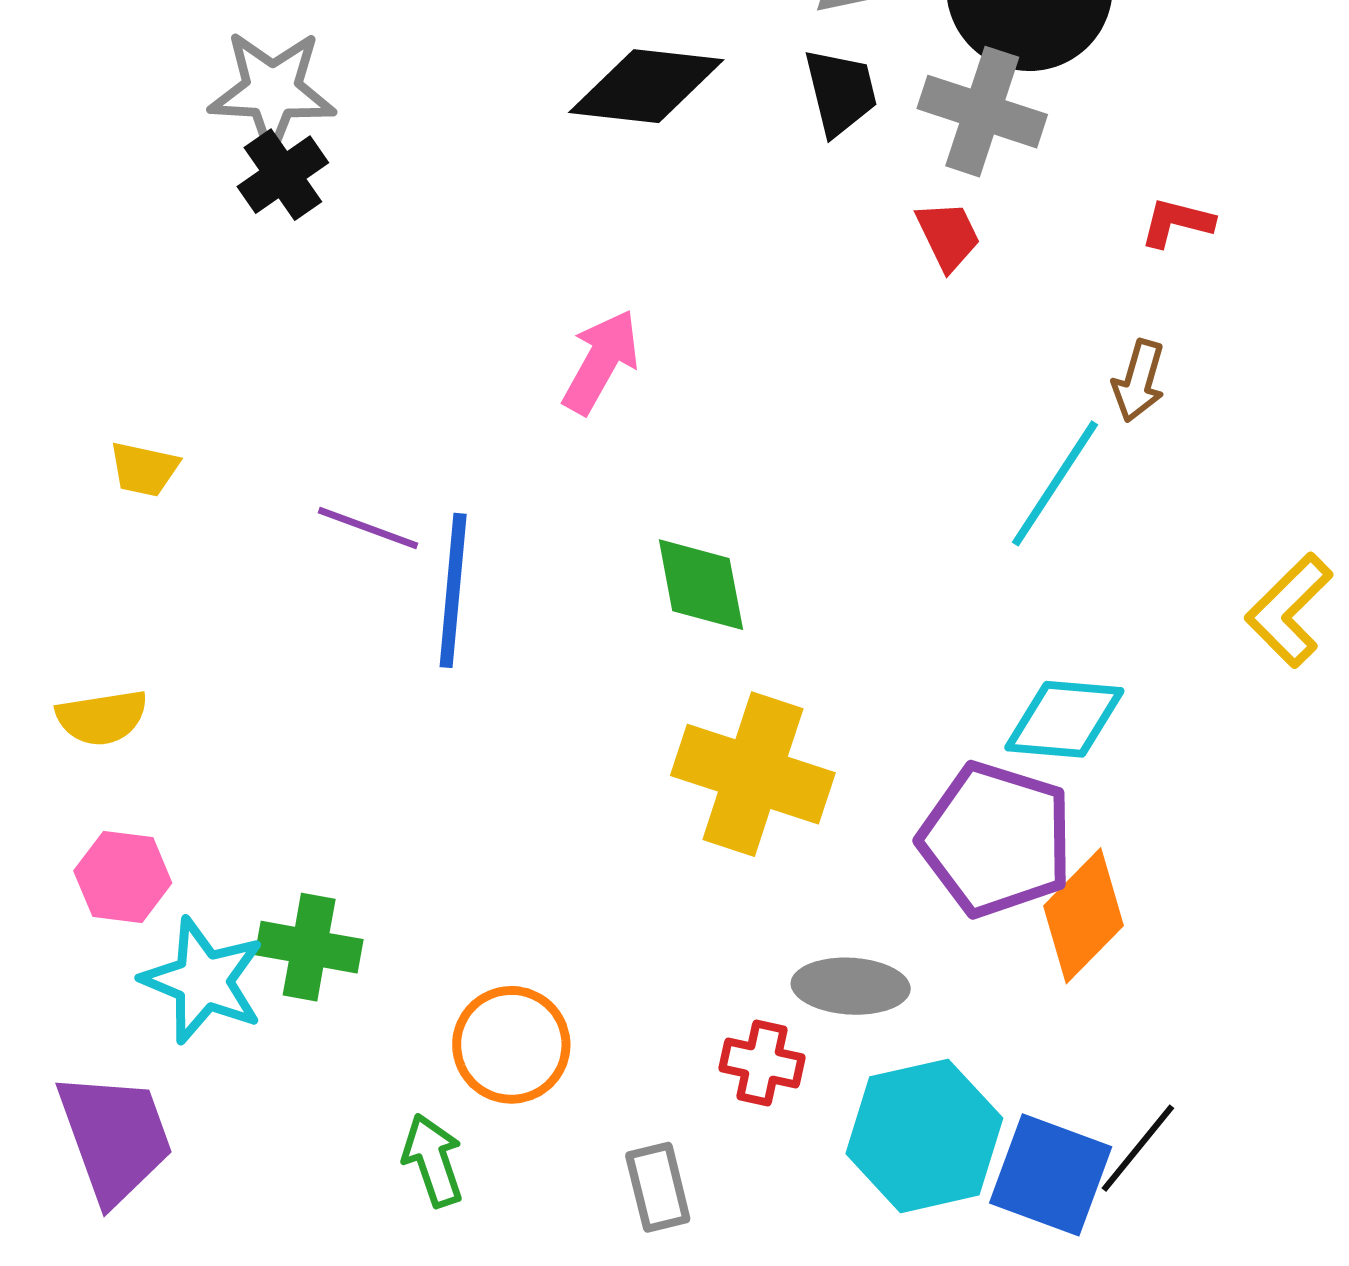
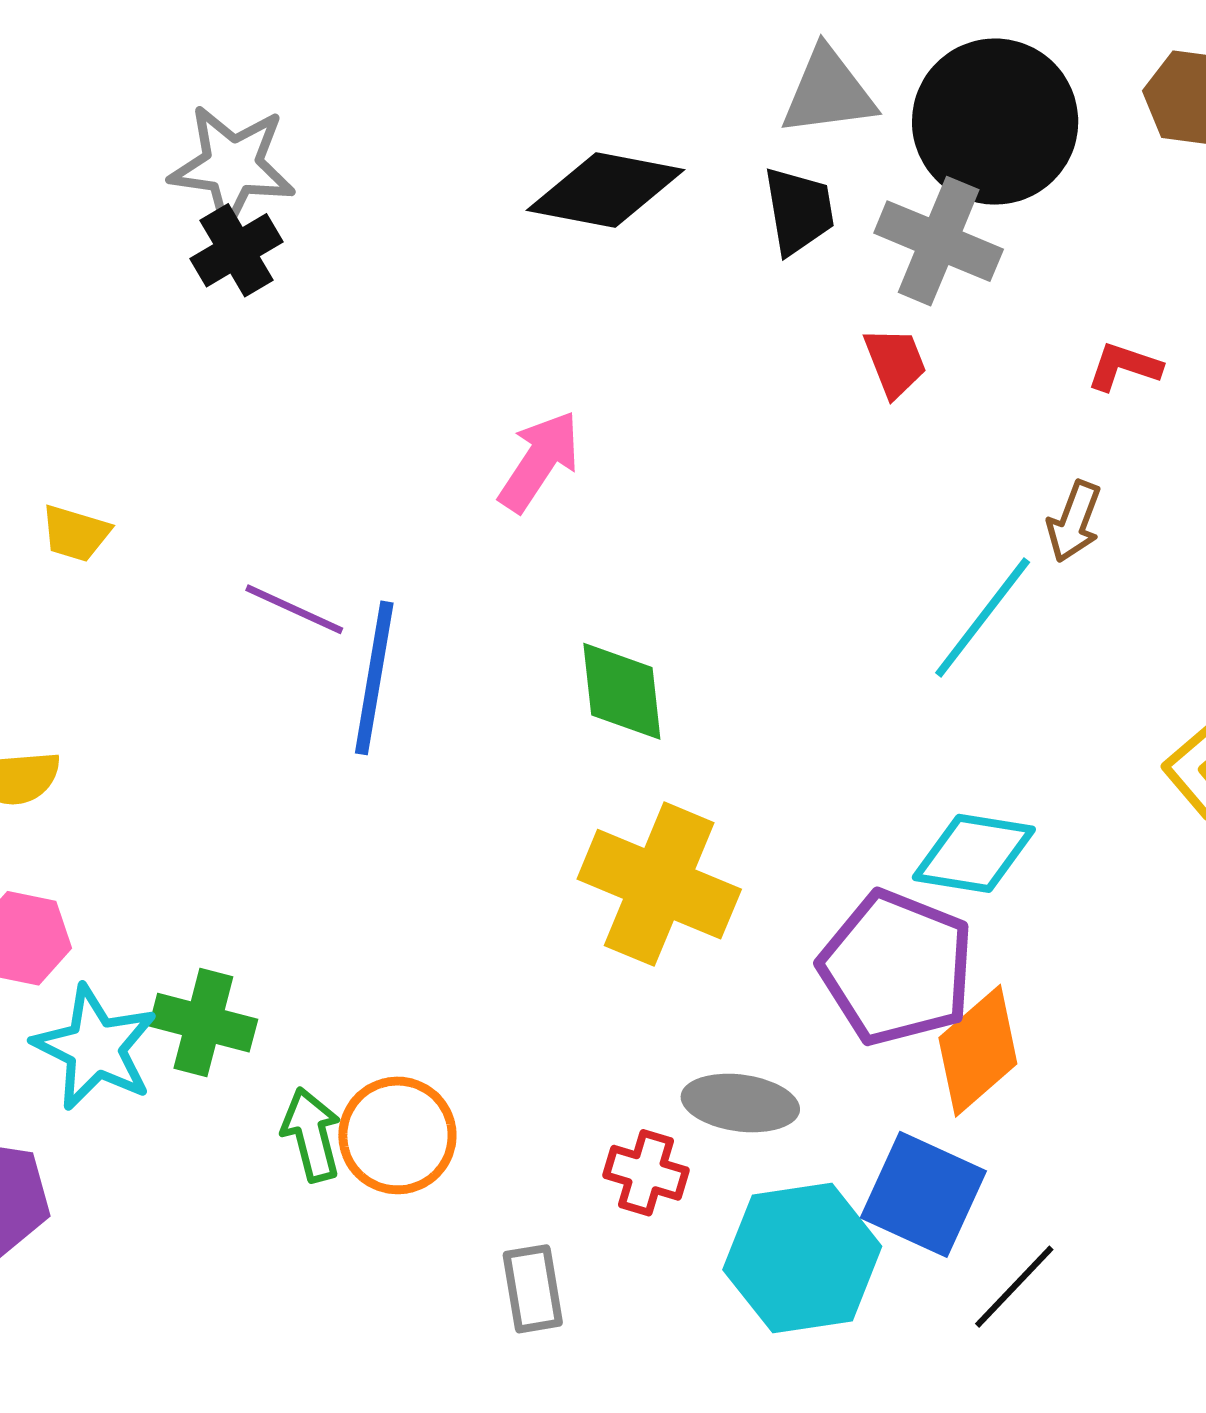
green arrow: (433, 1160) -> (311, 1135), moved
blue square: (1051, 1175) -> (923, 1194), moved

